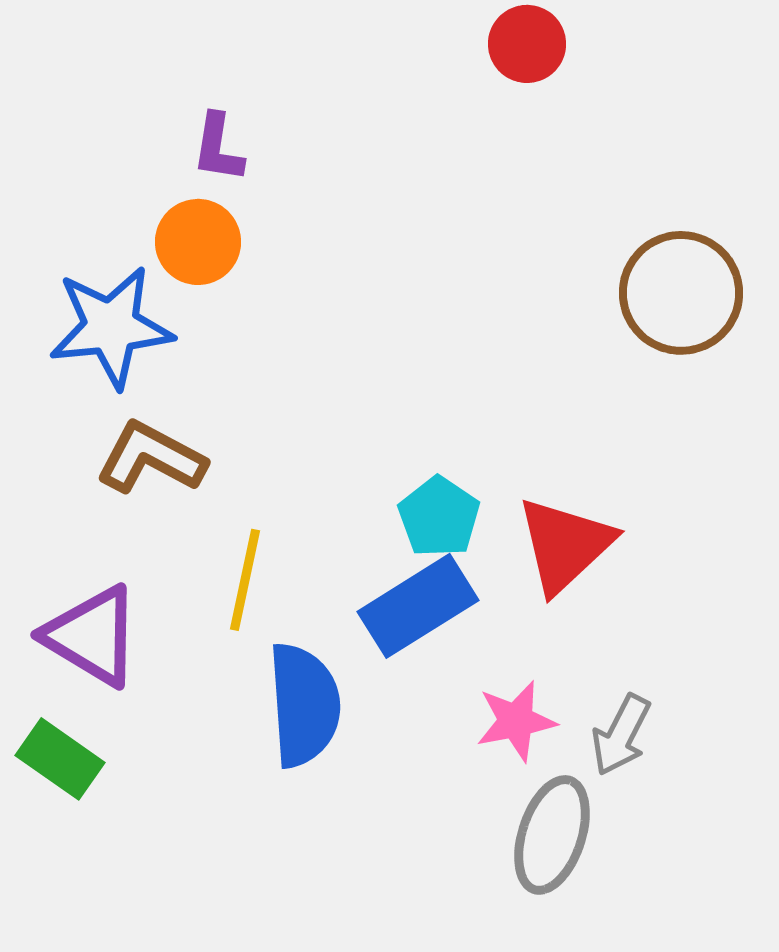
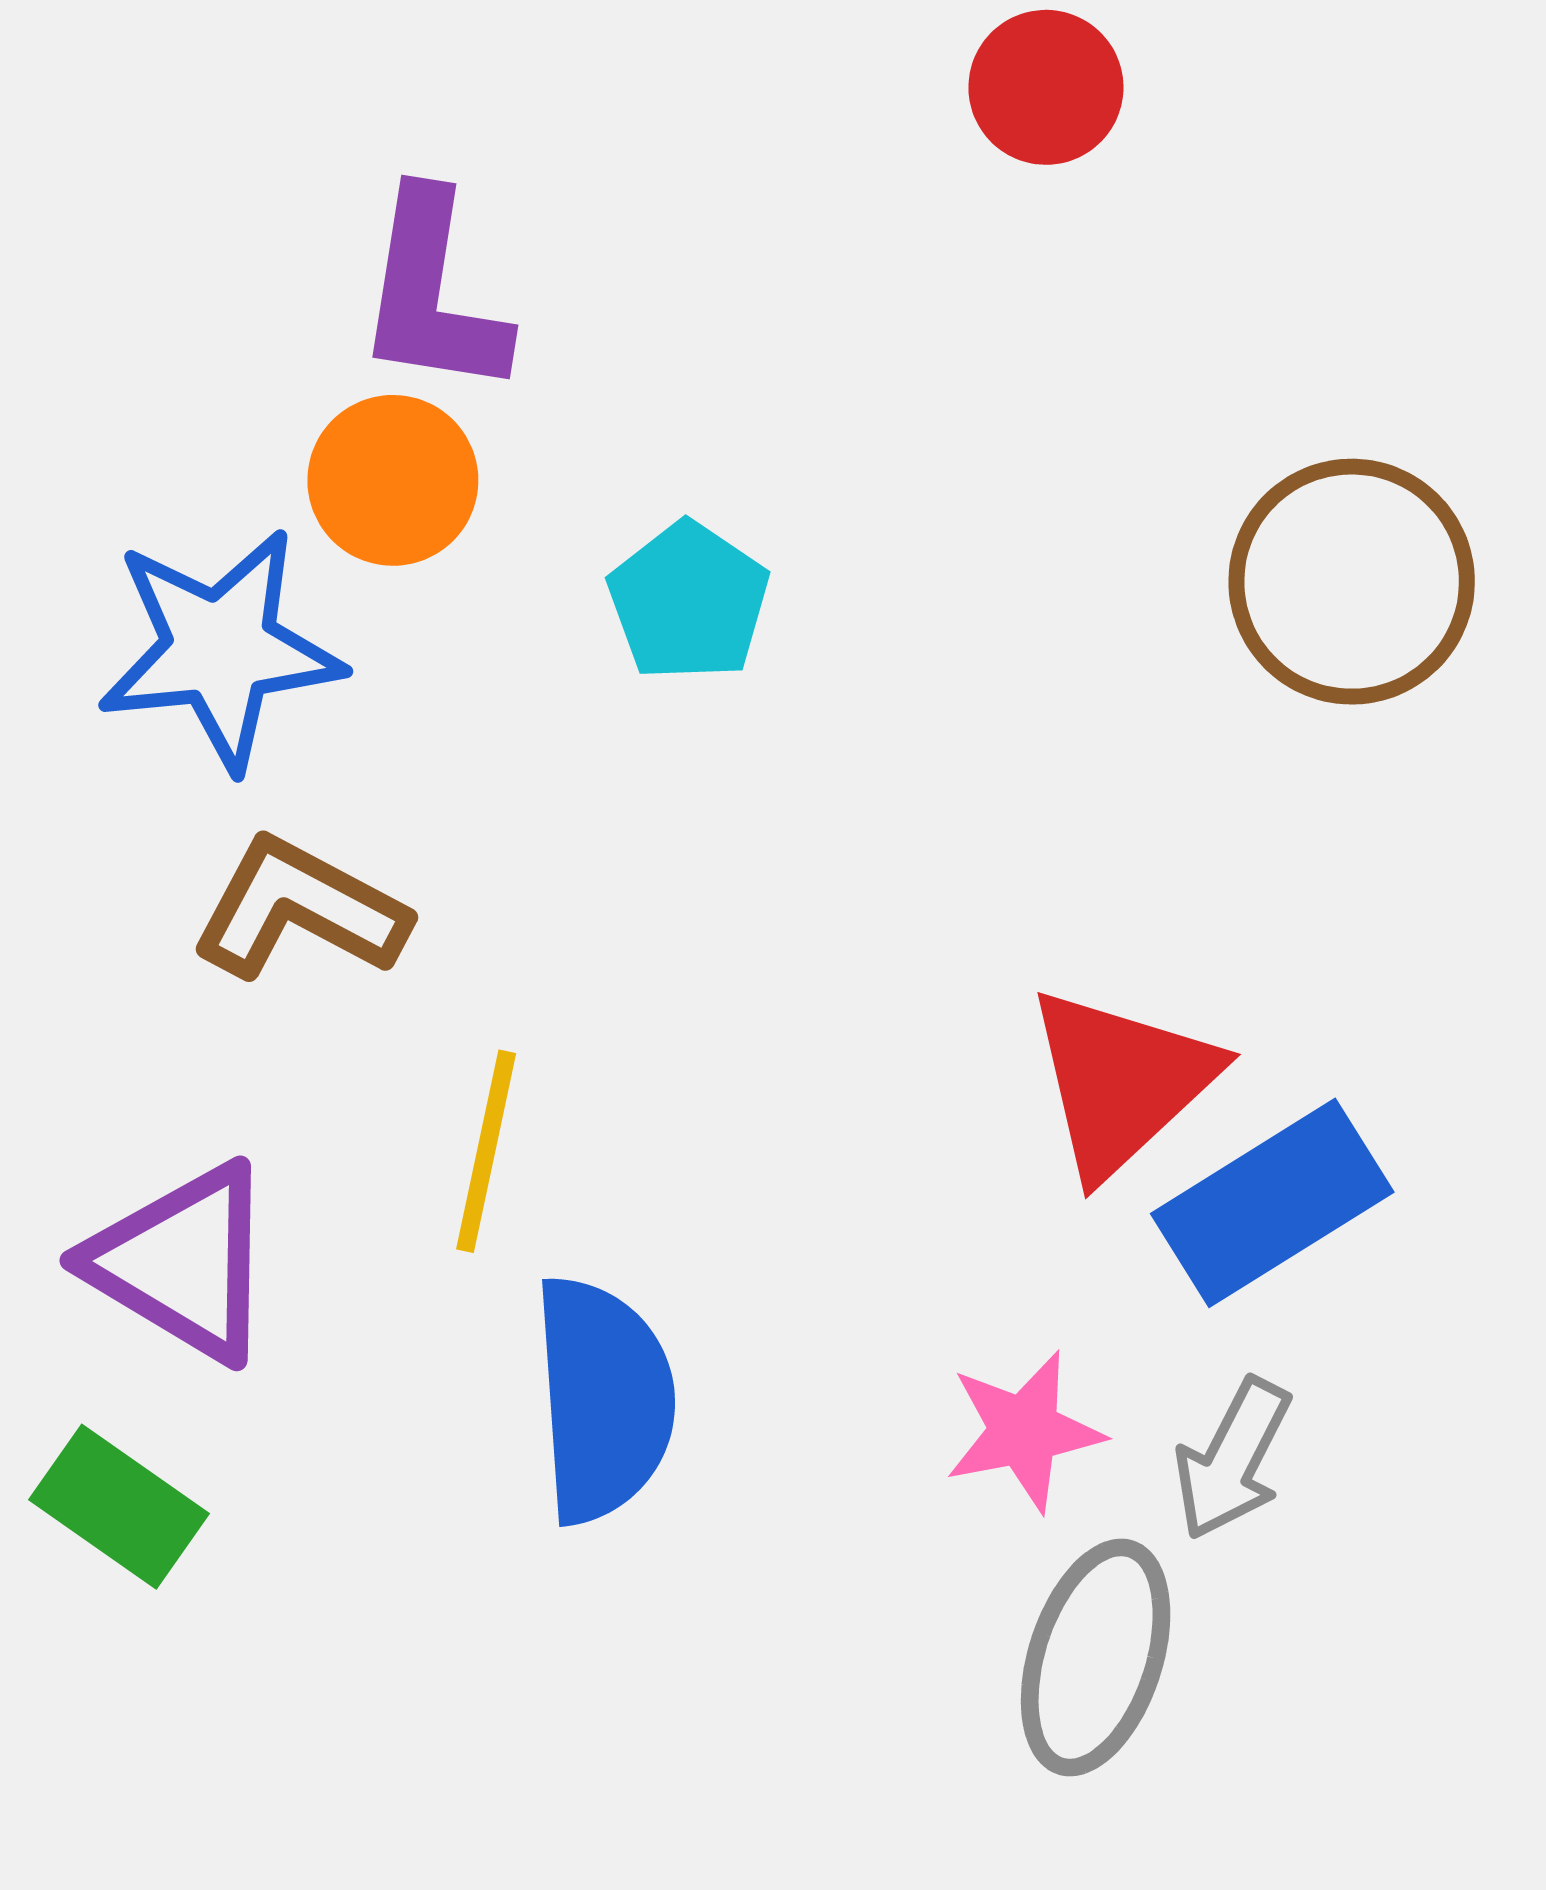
purple L-shape: (218, 148) -> (433, 294), size x1.5
cyan pentagon: (439, 517) -> (689, 601), moved
blue rectangle: (418, 606) -> (1272, 1203), moved

